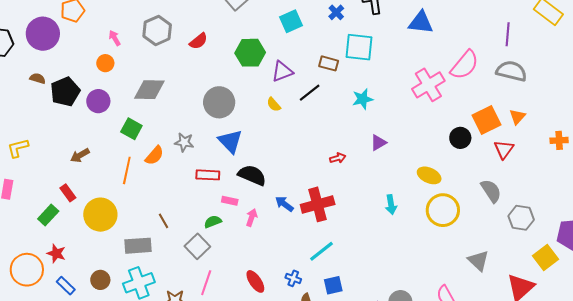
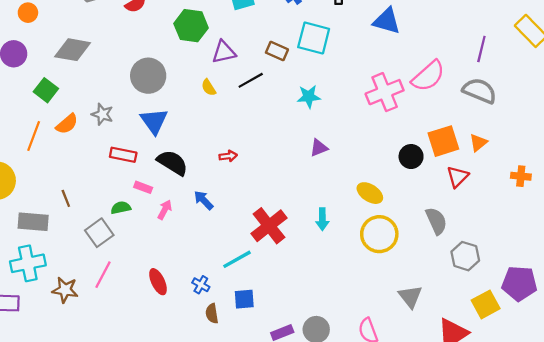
red arrow: (338, 158) -> (228, 156), moved
red cross: (318, 204) -> (269, 226), moved, turned -32

